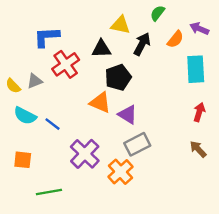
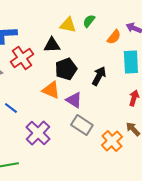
green semicircle: (157, 13) -> (89, 21), moved
black arrow: (142, 44) -> (99, 76), moved
gray rectangle: (137, 144) -> (82, 125), turned 60
orange cross: (121, 172) -> (112, 141), moved

